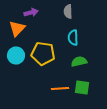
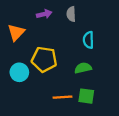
purple arrow: (31, 12) -> (44, 14), moved
cyan semicircle: (73, 38) -> (88, 40), moved
cyan circle: (16, 56) -> (19, 72), moved

